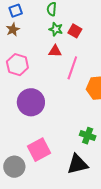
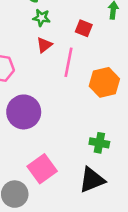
red square: (75, 31) -> (84, 28), moved
red triangle: (55, 51) -> (44, 45), turned -32

